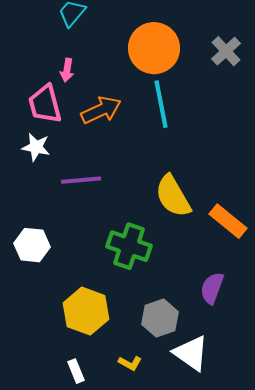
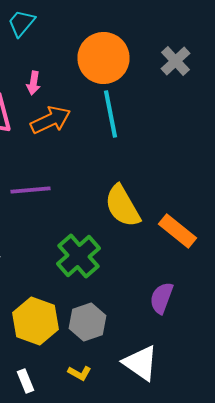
pink arrow: (67, 70) -> (34, 83), moved
green cross: (129, 246) -> (78, 256), turned 30
gray hexagon: (160, 318) -> (88, 322), moved

